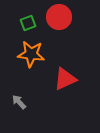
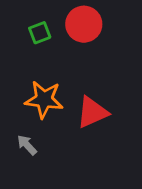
orange star: (31, 54) -> (44, 99), moved

